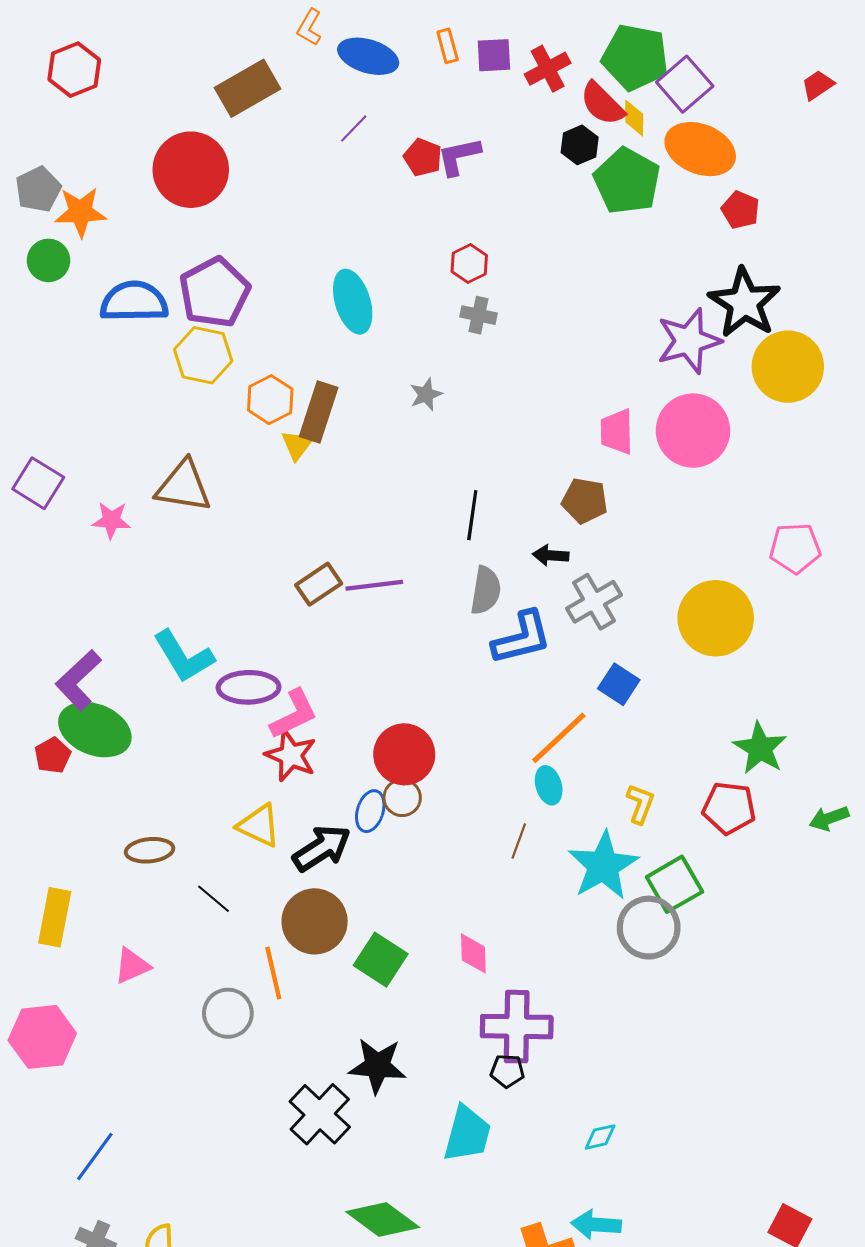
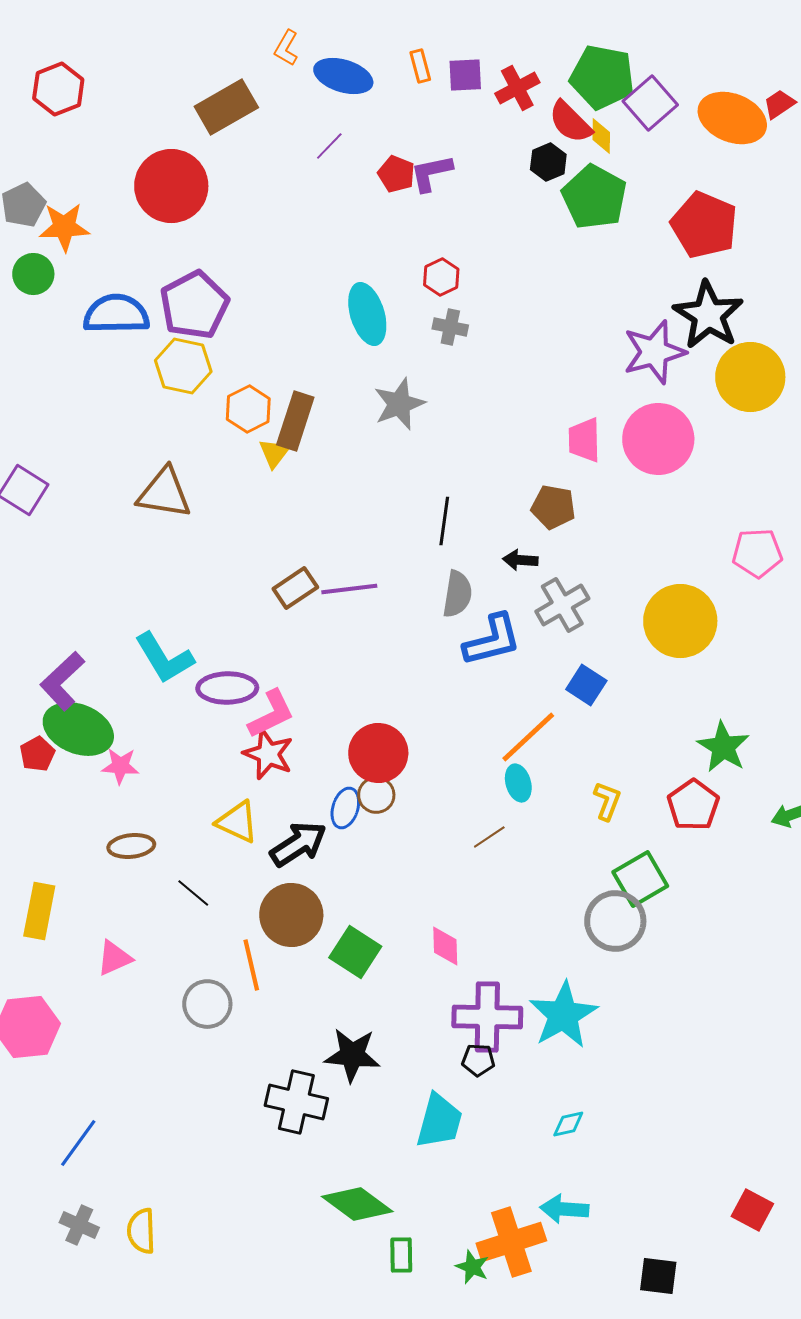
orange ellipse: (700, 149) -> (732, 118), moved
red pentagon: (740, 210) -> (704, 225), size x1.8
cyan ellipse: (353, 302) -> (367, 314), moved
gray star: (426, 394) -> (399, 404), size x1.6
pink star: (111, 520) -> (120, 766), moved
red pentagon: (729, 808) -> (693, 805), turned 30
brown line: (519, 841) -> (489, 837), turned 36
cyan star: (603, 866) -> (563, 1015), moved
black cross: (320, 1114) -> (296, 1102), turned -30

